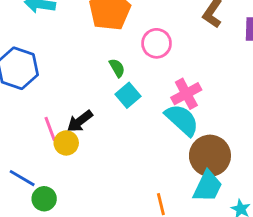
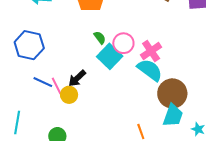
pink circle: (157, 43) -> (123, 43), moved
cyan square: (128, 95) -> (110, 56), size x1.4
blue line: (22, 178) -> (43, 82), moved

